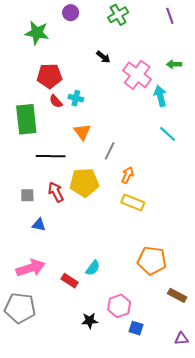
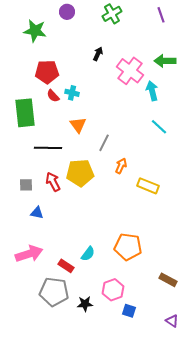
black arrow: (103, 57) -> (98, 54), turned -104
green arrow: (174, 64) -> (165, 61), size x1.5
yellow rectangle: (133, 203) -> (148, 186), moved
orange pentagon: (152, 261) -> (128, 247), moved
gray pentagon: (20, 308) -> (54, 292), moved
purple triangle: (181, 339) -> (172, 321), turned 40

